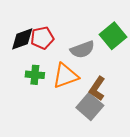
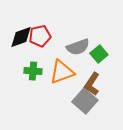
green square: (113, 36) -> (99, 54), moved, size x0.7

